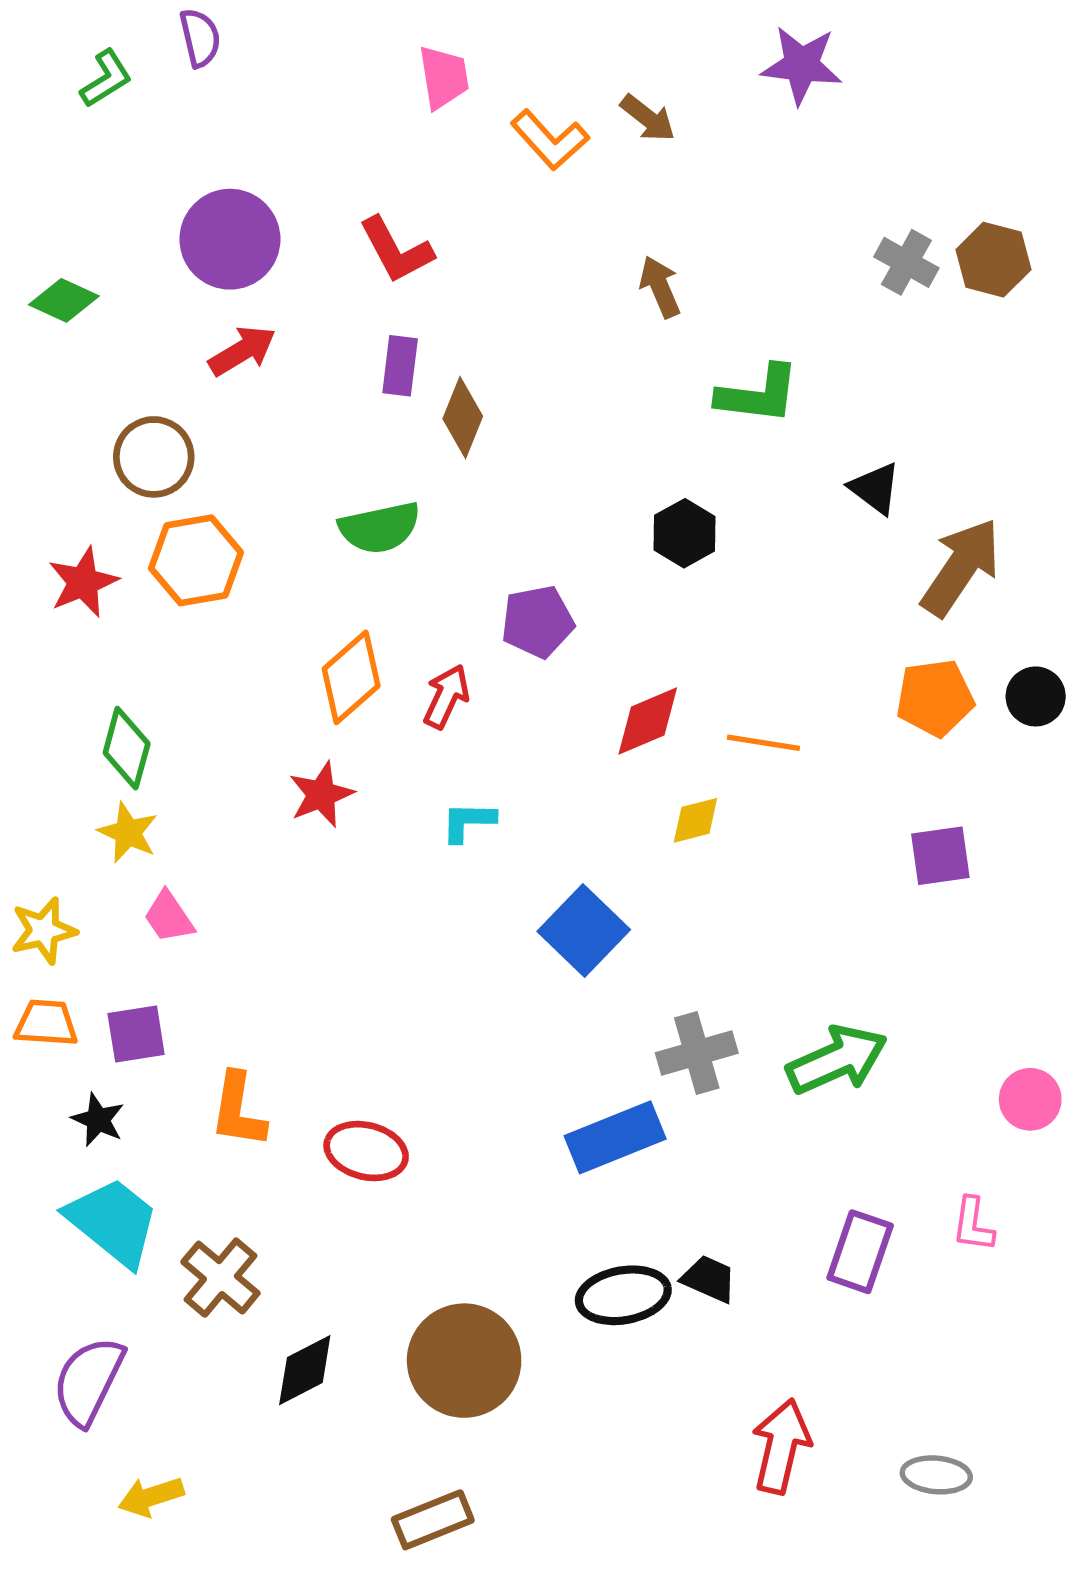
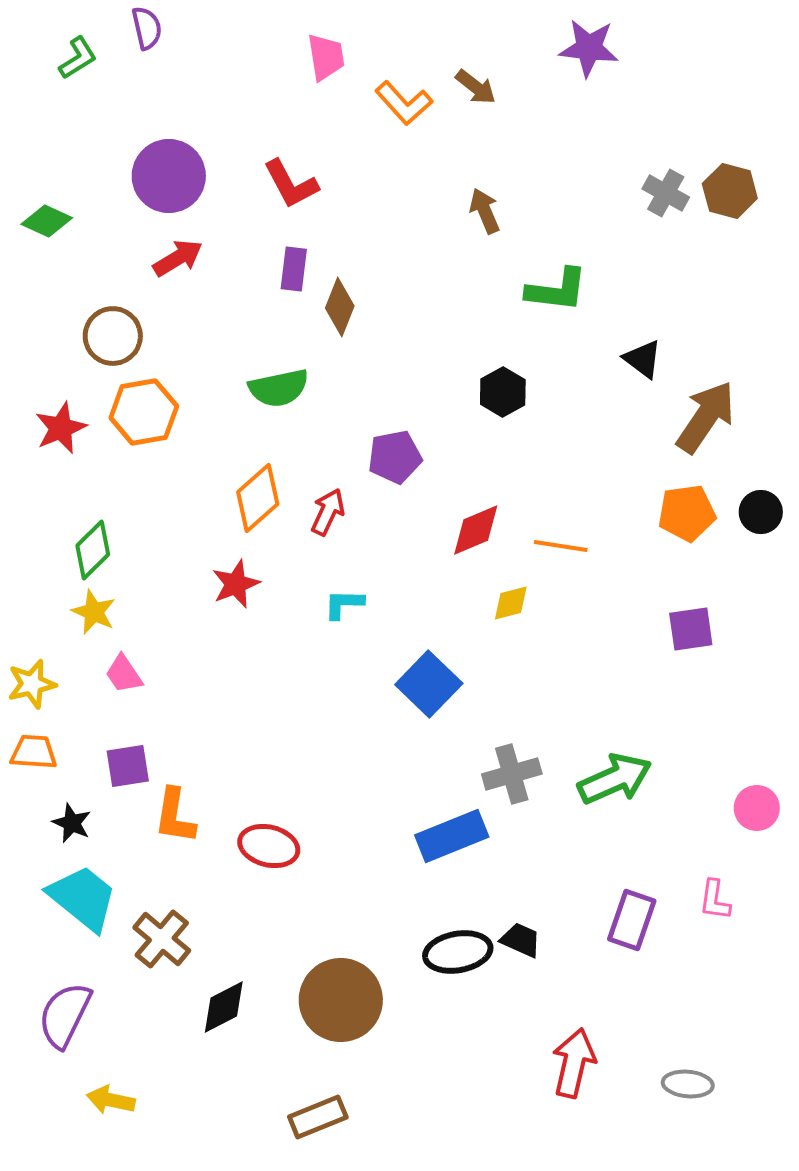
green diamond: (127, 748) -> (93, 550), turned 30
purple square: (136, 1034) -> (128, 766), moved
yellow arrow: (151, 1497) -> (111, 1100), turned 30

